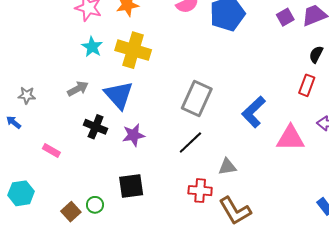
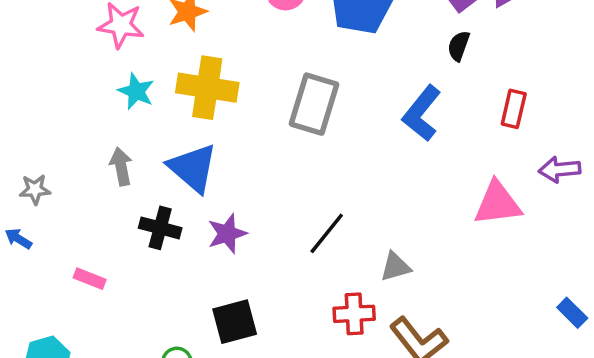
black semicircle: (316, 54) -> (459, 46), moved
gray arrow: (78, 89) -> (121, 166), turned -65
gray rectangle: (197, 99) -> (314, 104), moved
blue L-shape: (254, 112) -> (422, 113), moved

